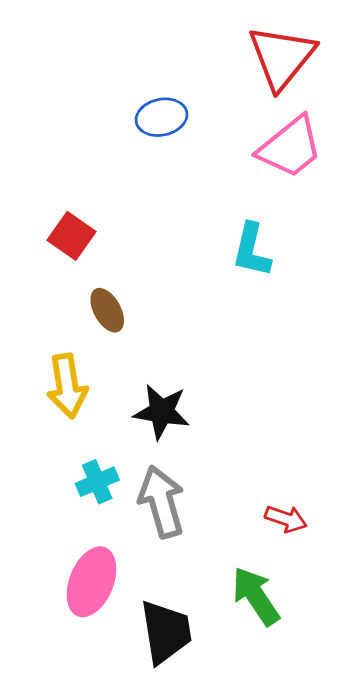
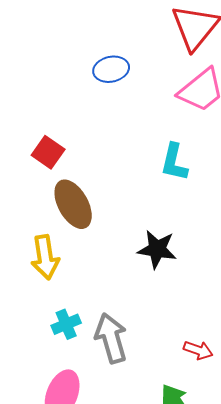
brown ellipse: (107, 310) -> (73, 204), size x1.6
black star: (162, 412) -> (157, 249), moved

